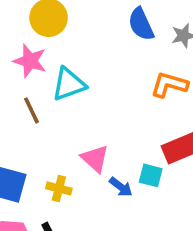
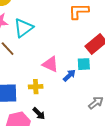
blue arrow: (121, 187) -> (69, 75), turned -64

